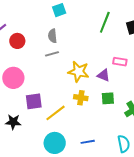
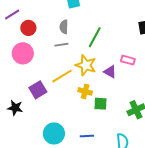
green line: (105, 22) -> (95, 37), moved
pink circle: (13, 78) -> (23, 53), moved
green square: (108, 98) -> (101, 104), moved
purple square: (34, 101) -> (38, 90), turned -30
yellow line: (55, 113) -> (62, 76), moved

